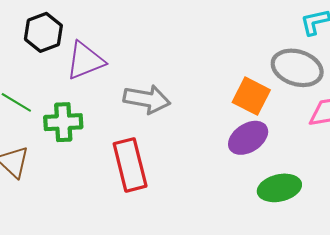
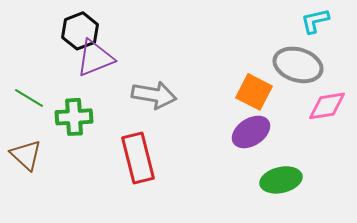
black hexagon: (43, 32) -> (80, 31), moved

